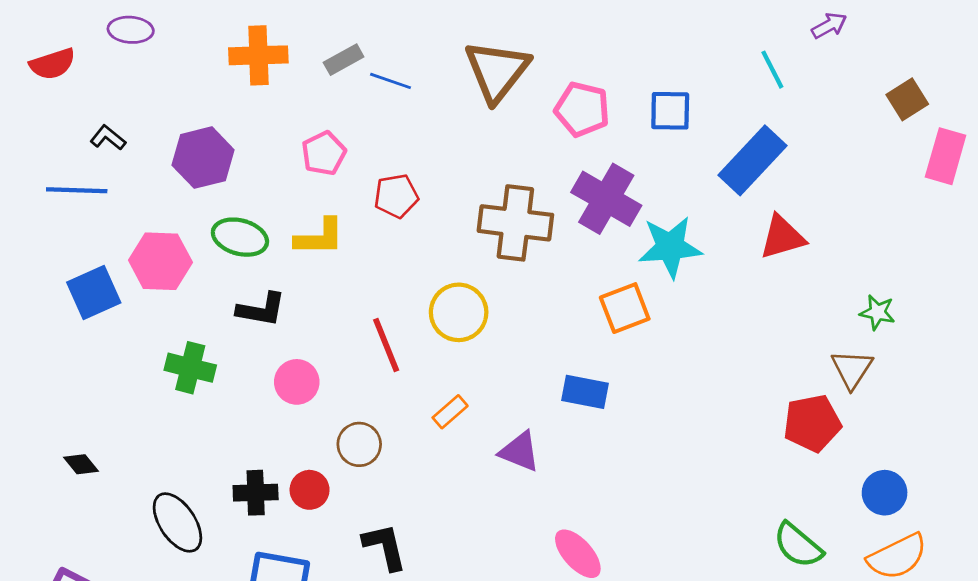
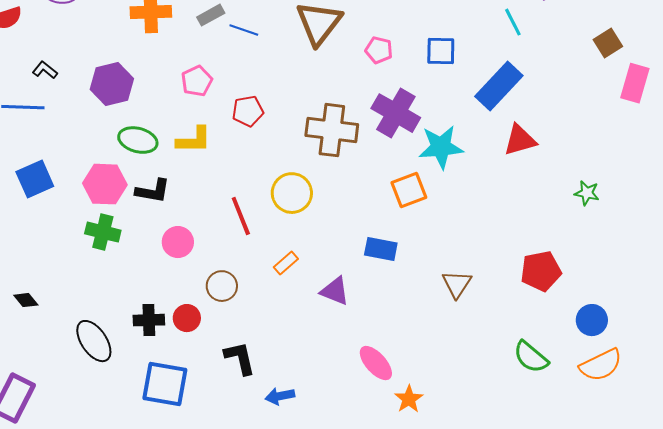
pink pentagon: (582, 109) -> (379, 50), size x0.7
pink hexagon: (160, 261) -> (105, 184), moved
brown triangle: (852, 369) -> (457, 284), moved

